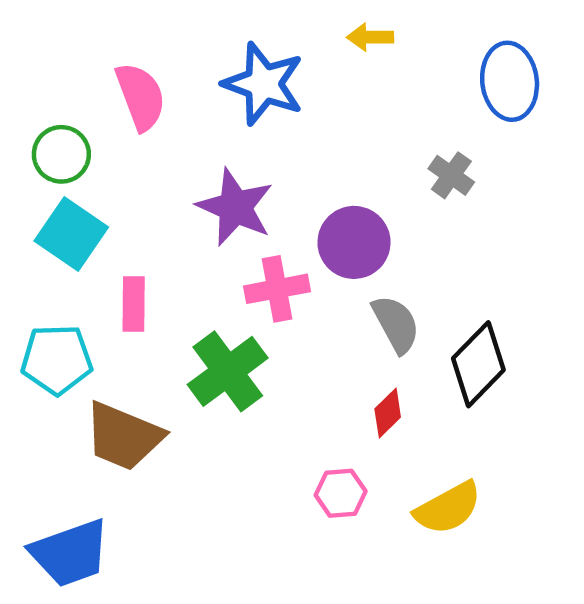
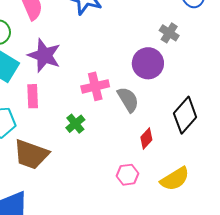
purple star: (235, 207) -> (44, 55), moved
purple circle: (354, 242) -> (148, 63), moved
gray semicircle: (396, 324) -> (128, 100), moved
green cross: (228, 371) -> (75, 124), size x0.6

